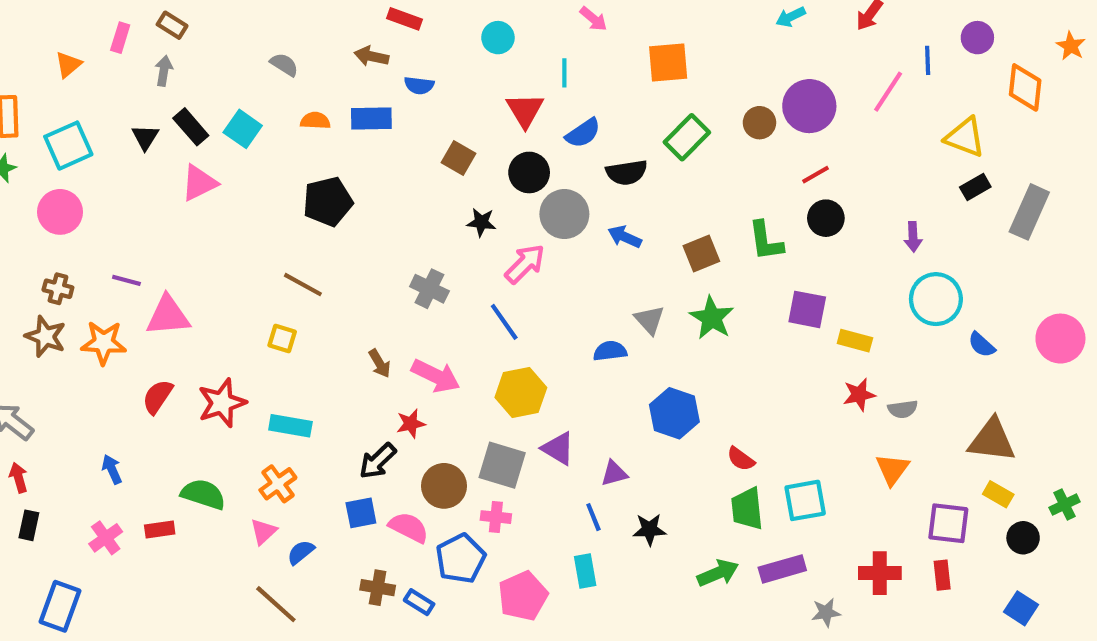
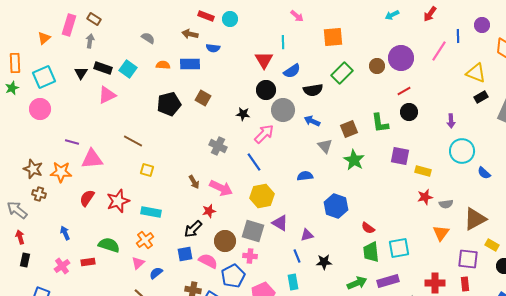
pink rectangle: (120, 38) -> (69, 25), size x1.5
cyan circle: (498, 38) -> (230, 19), moved
black rectangle: (191, 127) -> (103, 68), turned -30
brown square: (459, 158) -> (203, 98), moved
brown line: (303, 285) -> (133, 141), moved
brown cross: (58, 289) -> (39, 194), moved
gray triangle: (649, 320) -> (325, 146), moved
brown triangle: (992, 440) -> (475, 219), moved, turned -35

